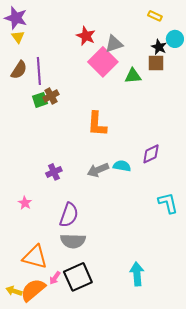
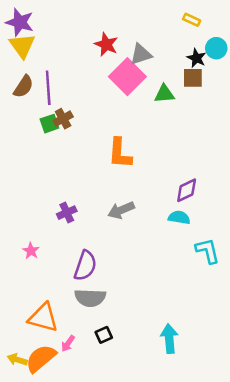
yellow triangle: (18, 37) -> (22, 46), size x1.6
cyan semicircle: (122, 166) -> (179, 217), moved
black square: (78, 277) -> (104, 335), moved, size x0.5

